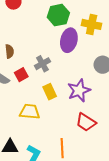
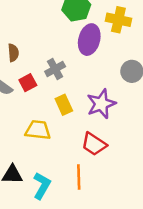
red trapezoid: (86, 122) -> (94, 144), moved

